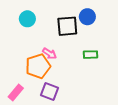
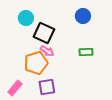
black square: (67, 26) -> (44, 33), moved, turned 30
purple square: (49, 91) -> (47, 87), turned -30

